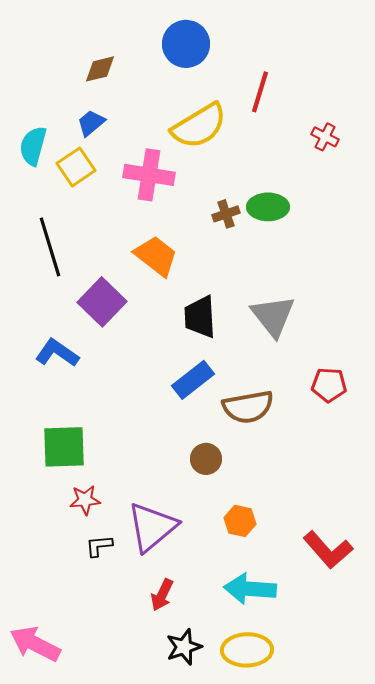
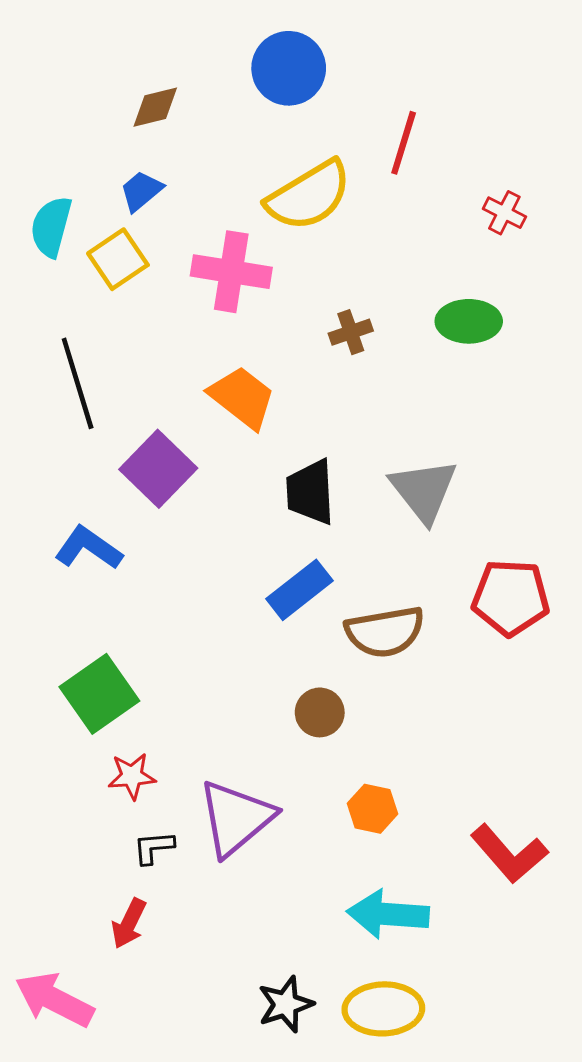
green ellipse: (268, 207) -> (469, 321), moved
red pentagon: (329, 385) -> (511, 598), size x1.4
green square: (64, 447) -> (99, 694), turned -33
red arrow: (162, 595) -> (129, 924), moved

